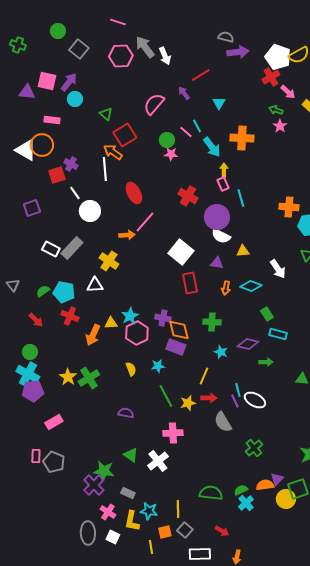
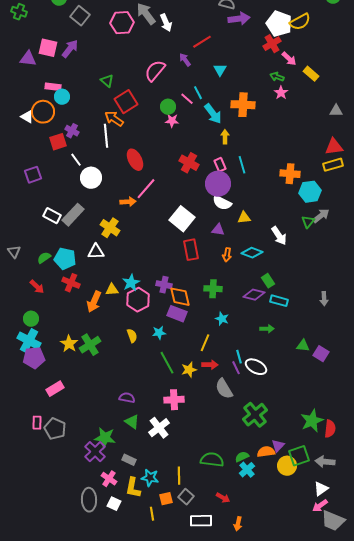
cyan circle: (75, 99) -> (62, 97), moved
white triangle: (26, 150) -> (27, 117), size x0.6
pink rectangle: (223, 184) -> (220, 165), moved
purple diamond: (248, 344) -> (254, 295), moved
purple semicircle: (126, 413) -> (127, 398), moved
green cross: (254, 448) -> (255, 415), size x1.4

